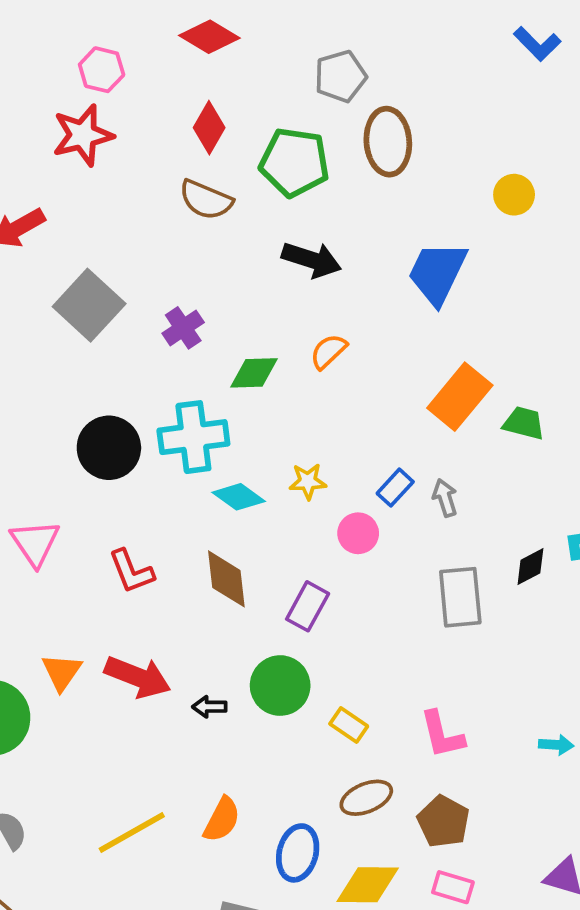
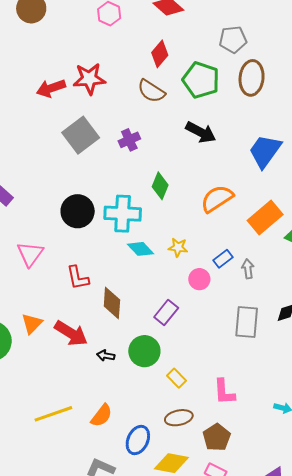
red star: (83, 135) -> (89, 79), moved
purple cross: (183, 328) -> (129, 140), moved
orange semicircle: (328, 351) -> (217, 199), moved, size x1.6
green diamond: (254, 373) -> (160, 186), turned -76
brown diamond: (226, 579) -> (112, 303), moved

